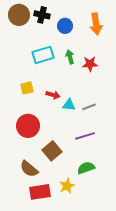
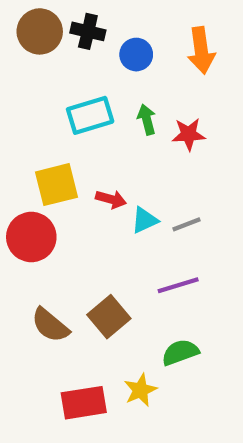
yellow square: (27, 88) -> (56, 185), size x1.5
cyan triangle: (69, 105) -> (145, 220), turned -32
red circle: (28, 126) -> (31, 237), moved
brown semicircle: (29, 169) -> (50, 325), moved

